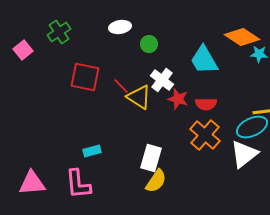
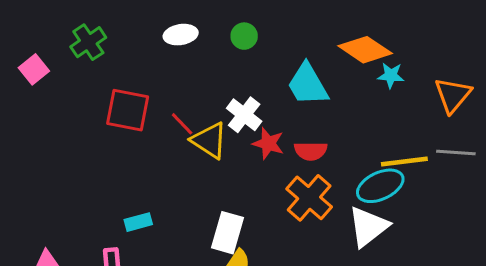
green circle: (149, 44) -> (244, 36), moved

